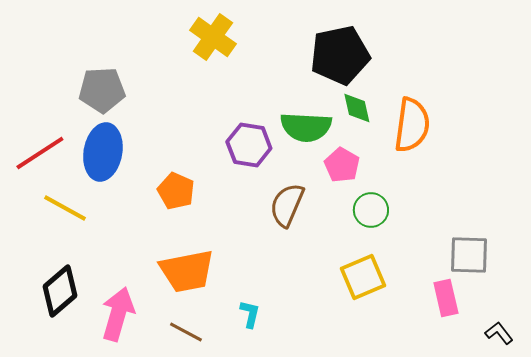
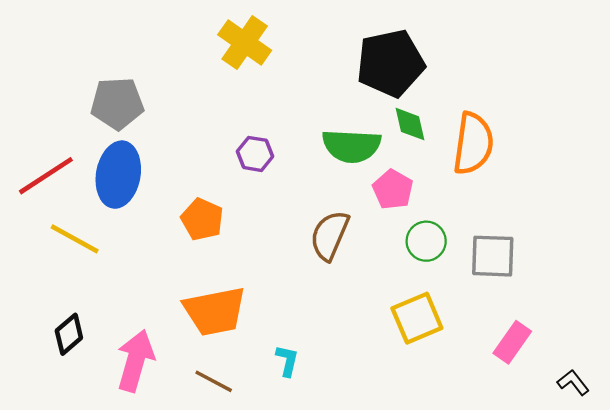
purple hexagon: (249, 145) -> (255, 154), moved, size x0.7
gray square: (469, 255) -> (493, 256), moved
black diamond: (60, 291) -> (69, 334), size x0.7
pink rectangle: (446, 298) -> (512, 342), turned 48

